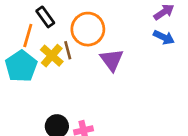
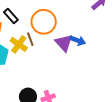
blue arrow: (164, 37) -> (78, 40), moved

